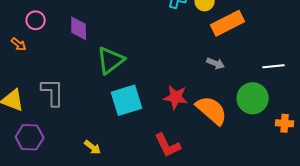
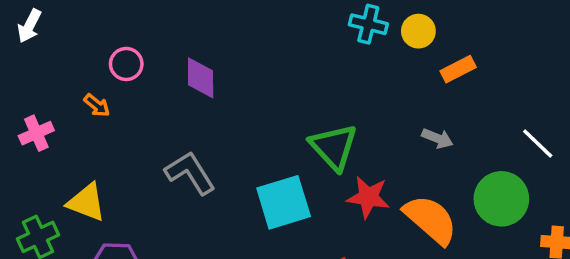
orange rectangle: (228, 23) -> (458, 69), size x0.6
green triangle: (111, 60) -> (334, 147), moved, turned -36
white line: (274, 66) -> (538, 144), turned 50
gray L-shape: (53, 92) -> (190, 173), moved, turned -32

